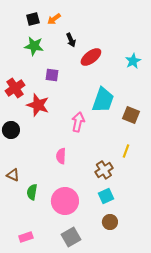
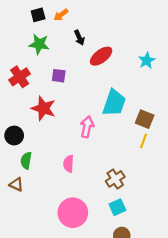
red cross: (15, 88) -> (20, 77), moved
yellow line: (126, 151) -> (143, 141), moved
green semicircle: (32, 192) -> (26, 160), moved

